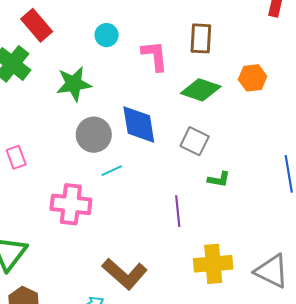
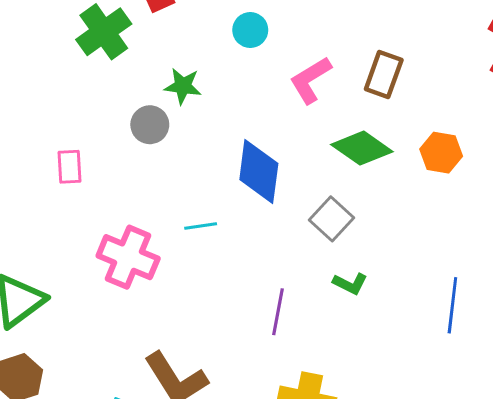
pink L-shape: (155, 56) -> (310, 80), turned -132
green star: (74, 84) -> (183, 86), size x0.7
gray circle: (94, 135) -> (150, 125), moved, size x0.7

